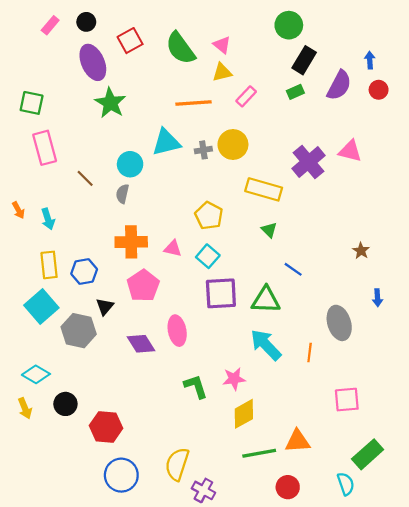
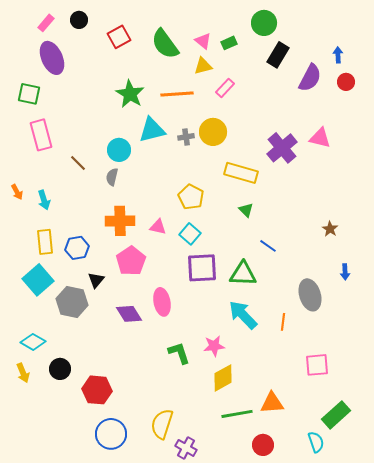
purple ellipse: (93, 62) -> (52, 58), moved
green rectangle: (295, 92) -> (229, 43), moved
green star: (110, 103) -> (130, 94), moved

